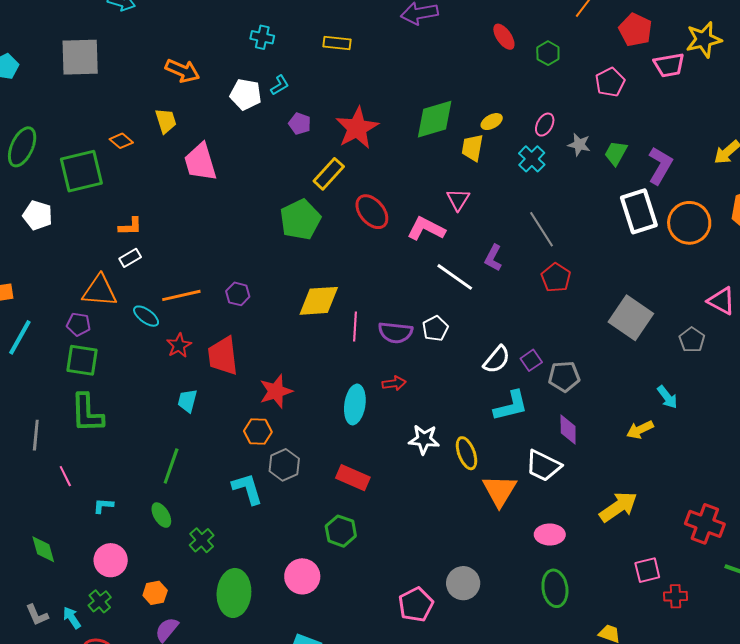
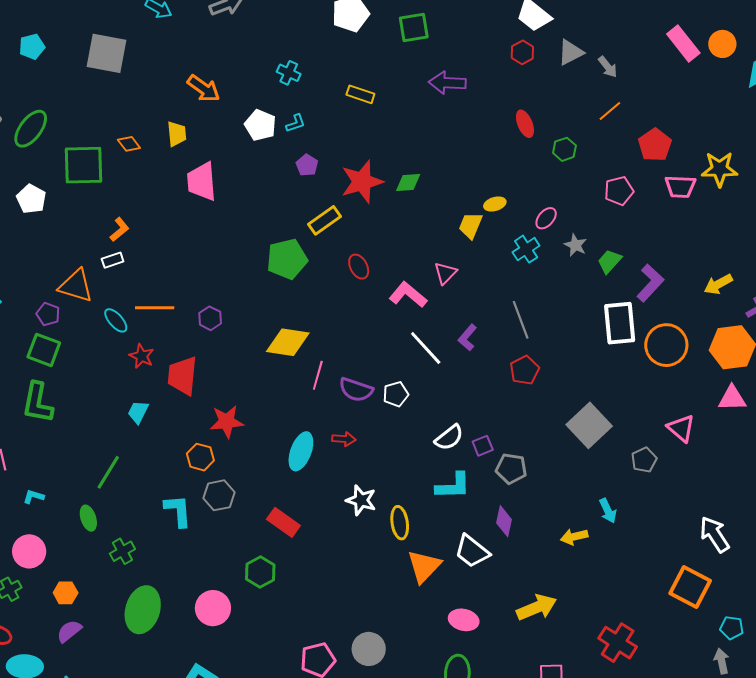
green diamond: (435, 119) -> (408, 183), moved, size x0.6
red ellipse: (372, 212) -> (359, 267), size x0.7
orange L-shape: (130, 226) -> (120, 229), turned -50
red star: (179, 345) -> (142, 356), turned -30

